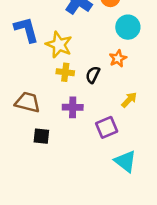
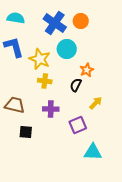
cyan circle: (128, 27) -> (67, 49), moved
black semicircle: (93, 75) -> (76, 85), moved
cyan triangle: (125, 161) -> (93, 152), turned -36

